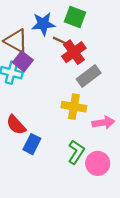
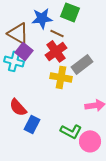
red cross: (74, 52) -> (56, 51), moved
yellow cross: (74, 107) -> (61, 77), moved
green L-shape: (76, 152) -> (71, 131), turned 85

